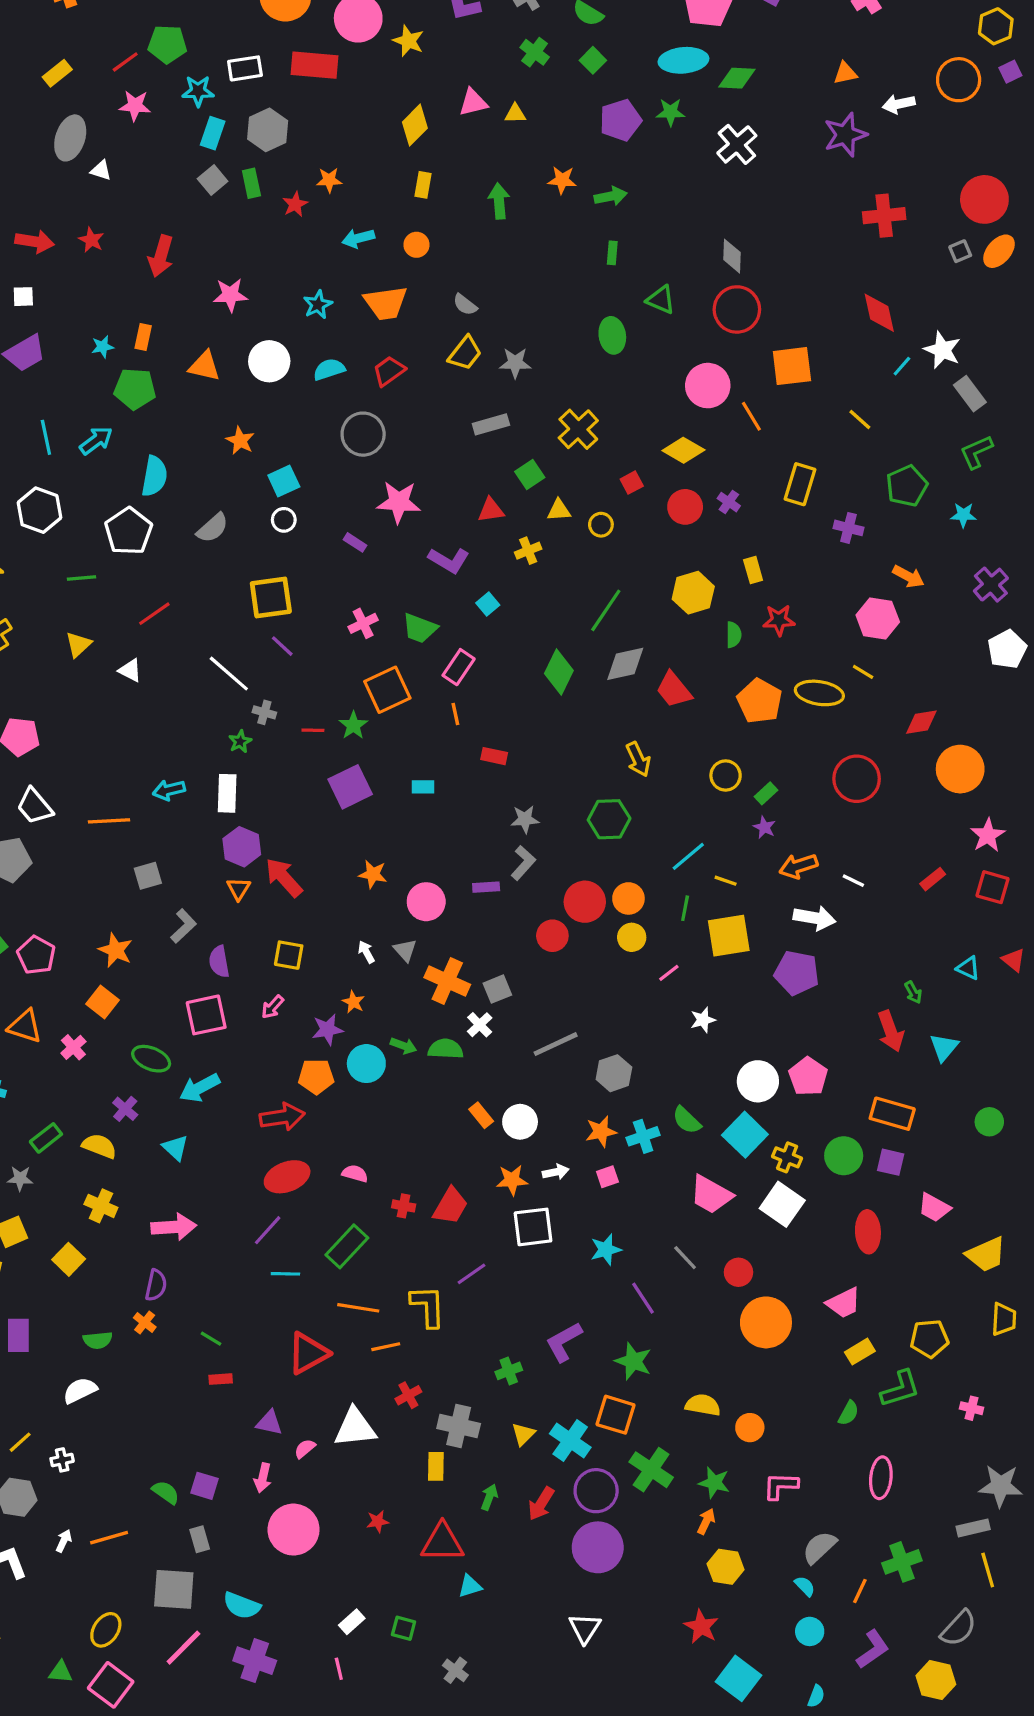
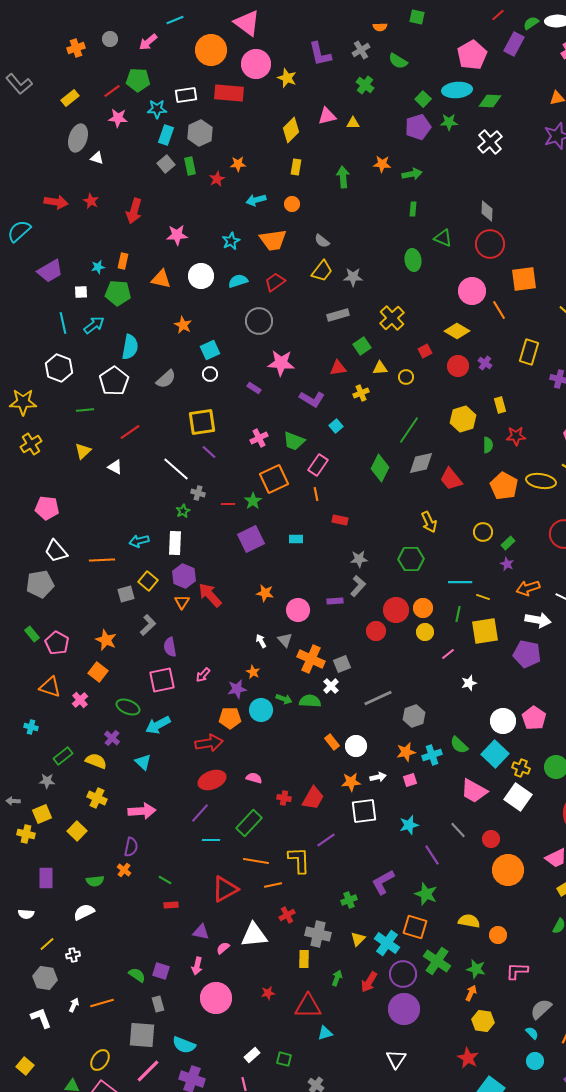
green square: (593, 60) -> (423, 99), moved
white square: (23, 297) -> (81, 292), moved
cyan line: (688, 856) -> (460, 582), turned 40
yellow square: (289, 955) -> (148, 581), moved, turned 30

